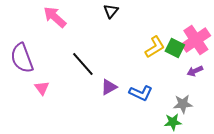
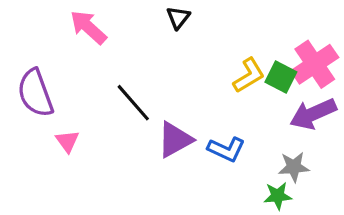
purple arrow: (195, 71) -> (313, 114), size x1.8
purple triangle: (109, 87) -> (175, 140), size x1.4

